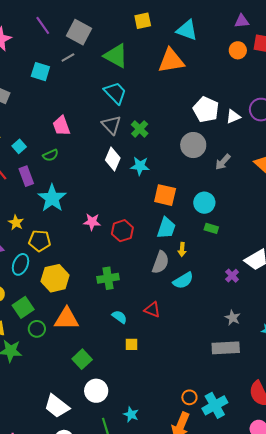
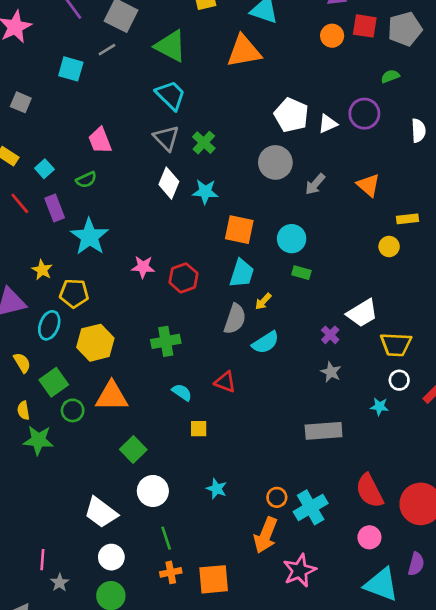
yellow arrow: (182, 249) -> (263, 301), turned 40
gray star: (233, 318) -> (331, 372), moved
cyan star: (131, 414) -> (217, 489), moved

